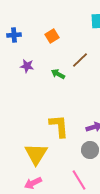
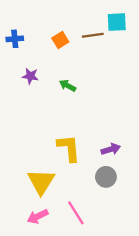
brown line: (80, 60) -> (93, 35), moved, turned 36
pink line: (79, 180) -> (76, 213), moved

